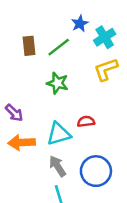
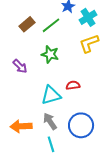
brown rectangle: (29, 46) -> (27, 24), turned 56
purple arrow: (14, 113) -> (20, 66), moved
orange arrow: (22, 143) -> (21, 126), moved

